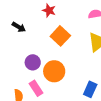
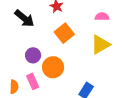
black arrow: (19, 27) -> (24, 18), size x1.5

